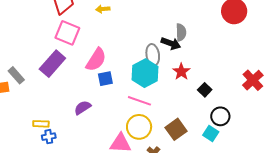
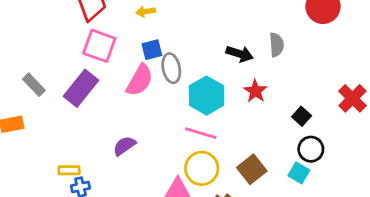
gray semicircle: (181, 32) -> (277, 45), moved
gray ellipse: (153, 55) -> (171, 68), moved
gray rectangle: (16, 75) -> (34, 85), moved
blue square: (105, 79) -> (152, 50), moved
black square: (205, 90) -> (302, 116), moved

